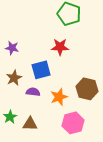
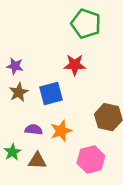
brown star: (14, 78) -> (19, 92), moved
purple semicircle: (33, 92) -> (34, 130), moved
orange star: (59, 97) -> (61, 131), moved

